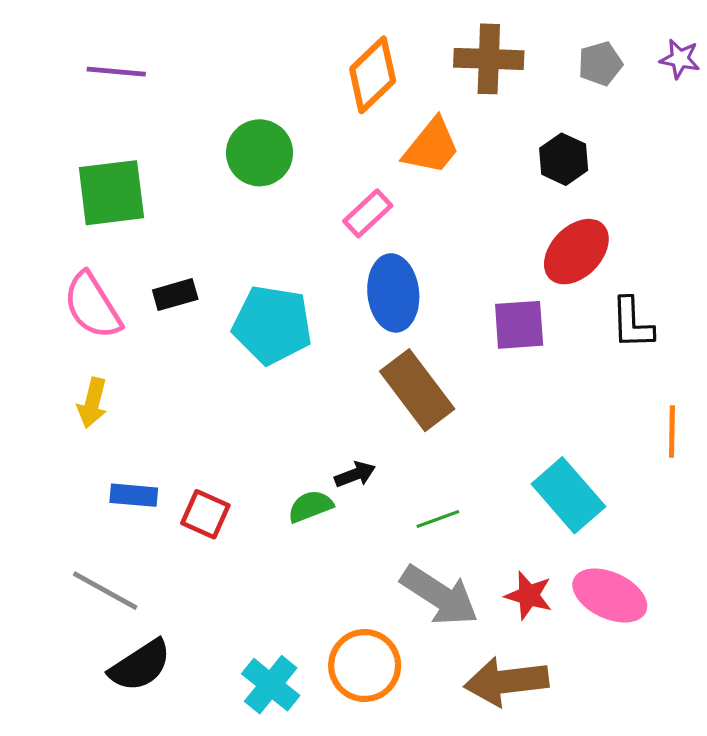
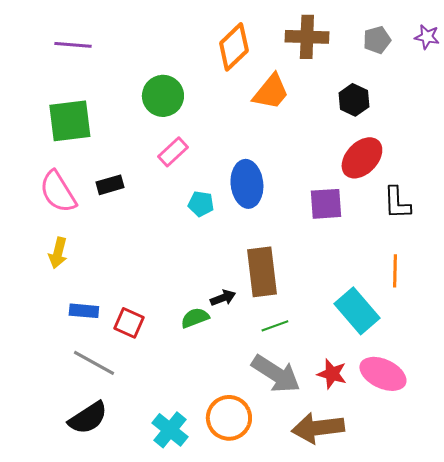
pink rectangle: (368, 213) -> (173, 152), moved
cyan pentagon: (272, 325) -> (201, 204), moved, size x0.5
brown rectangle: (417, 390) -> (262, 272), moved, turned 30
orange line: (672, 431) -> (395, 271), moved
gray line: (105, 591) -> (94, 363), moved

